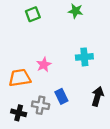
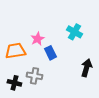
cyan cross: (84, 57) -> (74, 32), turned 35
blue rectangle: (61, 96) -> (50, 53), moved

